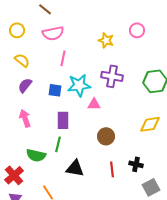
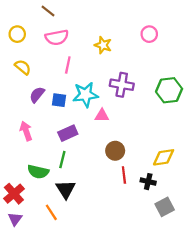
yellow star: (106, 40) -> (103, 45), moved
purple semicircle: (25, 85) -> (37, 95), moved
purple rectangle: (63, 120) -> (68, 133), turned 66
yellow diamond: (150, 124) -> (164, 157), moved
black triangle: (75, 168) -> (66, 189), moved, turned 48
red line: (112, 169) -> (124, 175), moved

